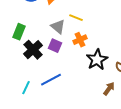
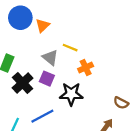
orange cross: (80, 40) -> (86, 67), moved
black star: (97, 60) -> (71, 94), moved, turned 30

